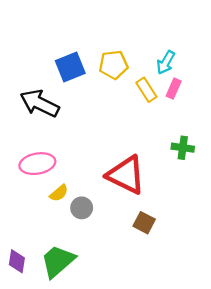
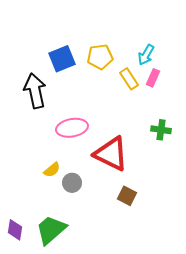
black arrow: (40, 103) -> (35, 91), turned 52
pink ellipse: (37, 164) -> (72, 128), moved

